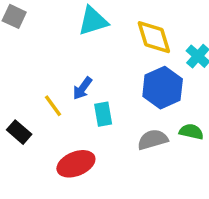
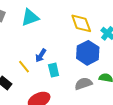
cyan triangle: (93, 21) -> (30, 18), moved

